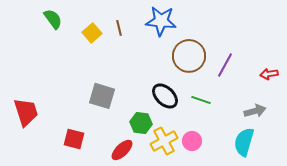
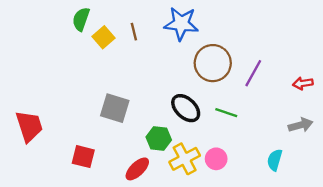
green semicircle: (53, 19) -> (81, 19), moved, turned -125
gray arrow: (255, 111) -> (301, 125), moved
cyan semicircle: (244, 142) -> (275, 160), size x0.7

